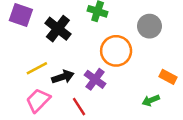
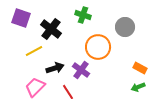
yellow line: (37, 68) -> (34, 51), moved
green arrow: (151, 100) -> (138, 87), moved

